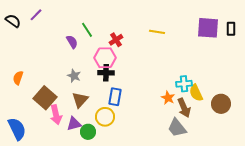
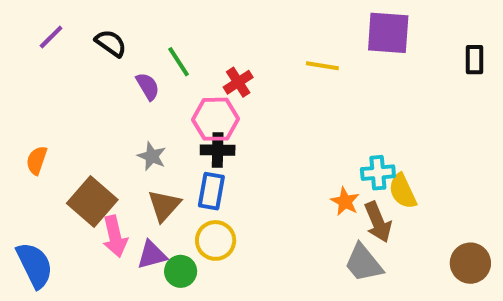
purple line: (36, 15) -> (51, 37), moved
black semicircle: (13, 21) -> (111, 43), moved
purple square: (208, 28) -> (388, 33), moved
blue rectangle: (115, 97) -> (211, 191), moved
brown circle: (221, 104) -> (470, 263), moved

